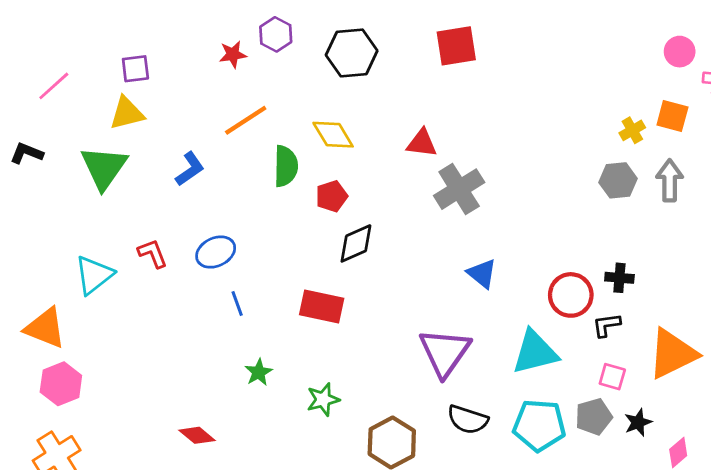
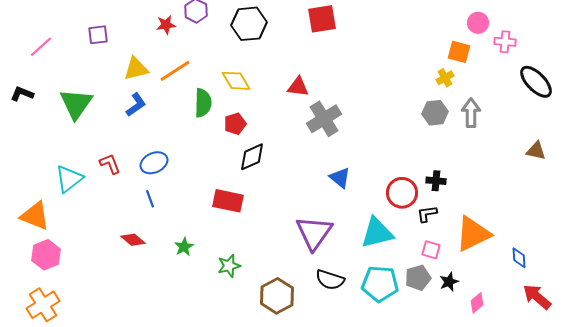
yellow triangle: (127, 113) -> (136, 69), moved
orange square: (672, 116) -> (459, 52), moved
blue line: (237, 304) -> (150, 199), moved
red diamond: (197, 435) -> (133, 240), moved

